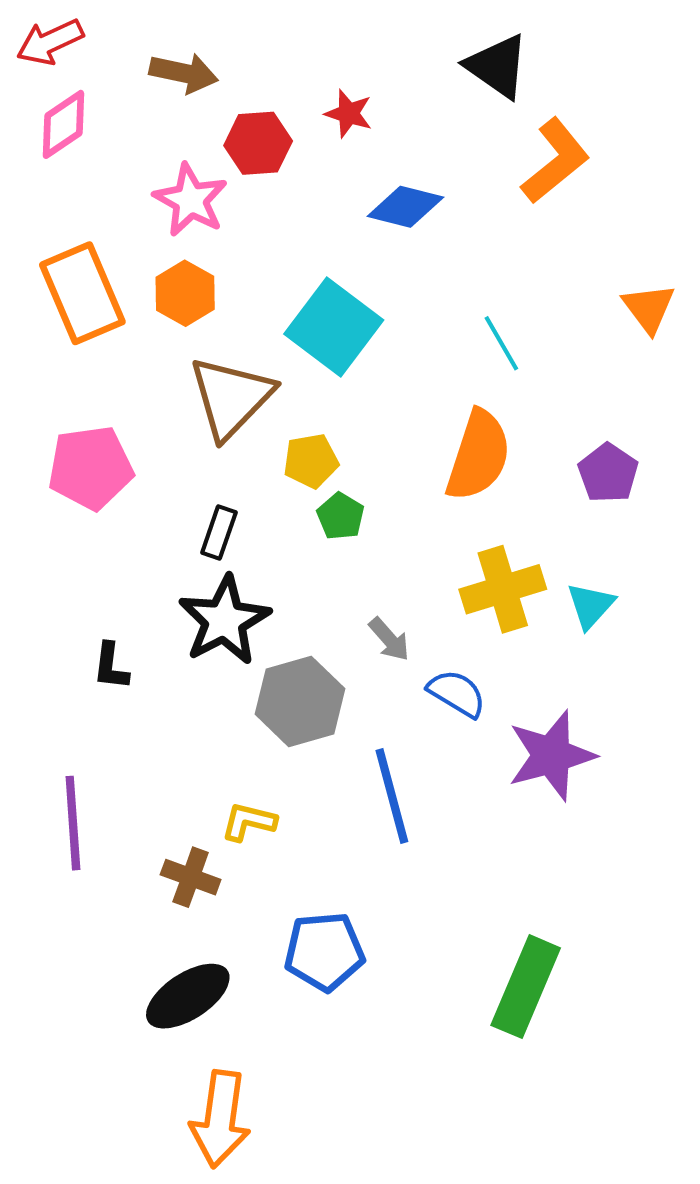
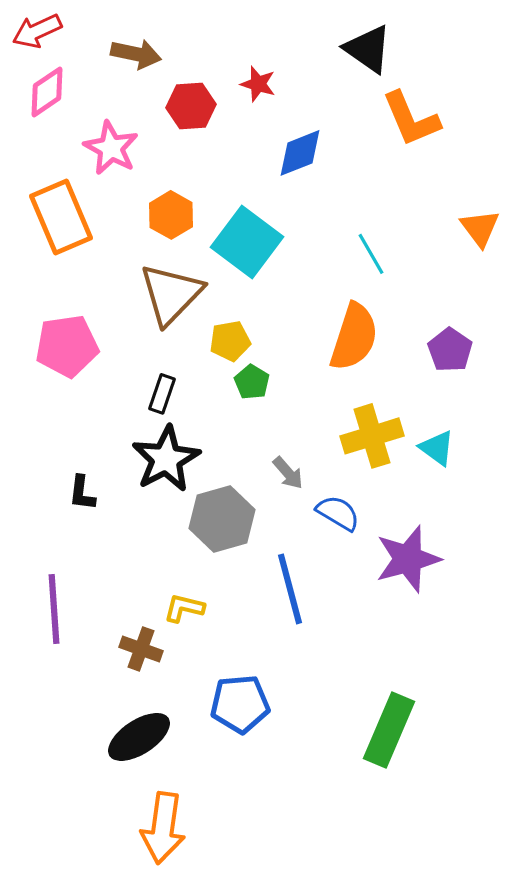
orange L-shape: (555, 161) -> (411, 119), turned 106
pink star: (191, 200) -> (111, 148), moved
blue diamond: (405, 207) -> (300, 153), turned -36
orange hexagon: (185, 293) -> (171, 215), moved
cyan triangle: (591, 605) -> (437, 448), turned -36

